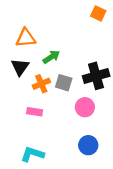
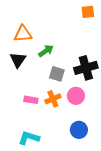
orange square: (98, 13) -> (88, 12), turned -32
orange cross: (41, 84) -> (53, 99), moved

